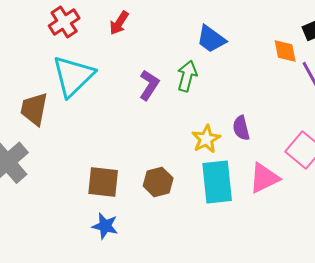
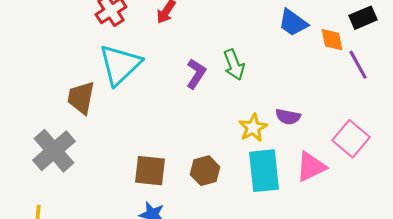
blue trapezoid: (211, 39) -> (293, 23), moved
green arrow: (187, 76) -> (234, 65), turned 144
purple semicircle: (241, 128) -> (288, 117), turned -65

